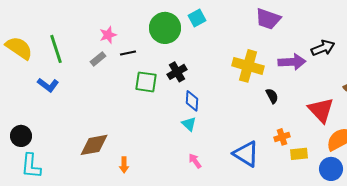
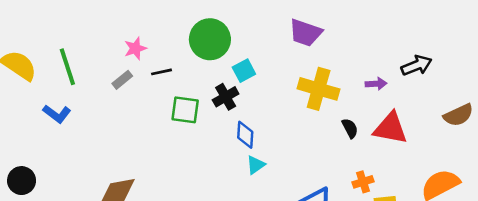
cyan square: (197, 18) -> (244, 71), moved
purple trapezoid: (268, 19) -> (305, 33), moved
purple arrow: (292, 62) -> (376, 84), size x0.6
red triangle: (321, 110) -> (390, 128), moved, turned -36
cyan triangle: (189, 124) -> (256, 165), moved, turned 42

